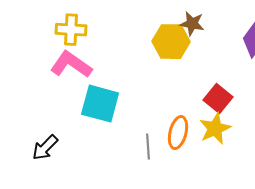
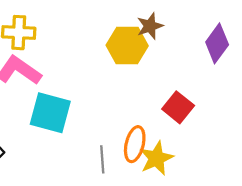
brown star: (192, 24) -> (150, 26), turned -30
yellow star: (215, 129) -> (156, 158), moved

